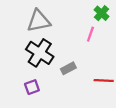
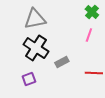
pink line: (90, 34) -> (89, 35), moved

